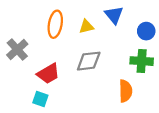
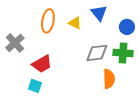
yellow triangle: (86, 26) -> (75, 23), turned 40
gray diamond: (89, 61) -> (97, 53), moved

